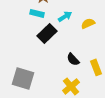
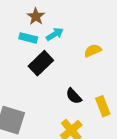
cyan arrow: (65, 16) -> (55, 34), moved

